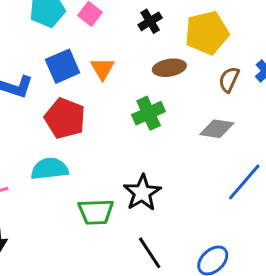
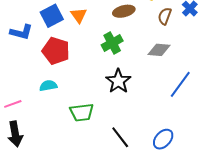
cyan semicircle: (50, 169) -> (48, 86), size x0.7
black star: (142, 193) -> (118, 81), moved

